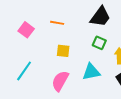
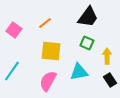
orange line: (57, 23) -> (45, 23), turned -48
yellow square: (63, 51) -> (51, 51), size x1.5

